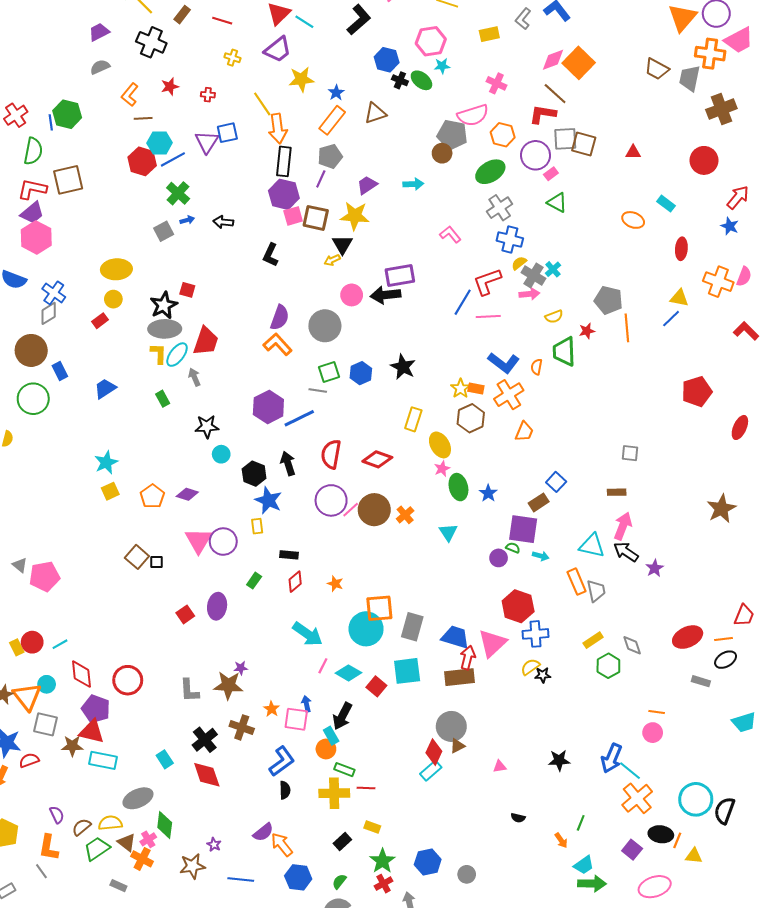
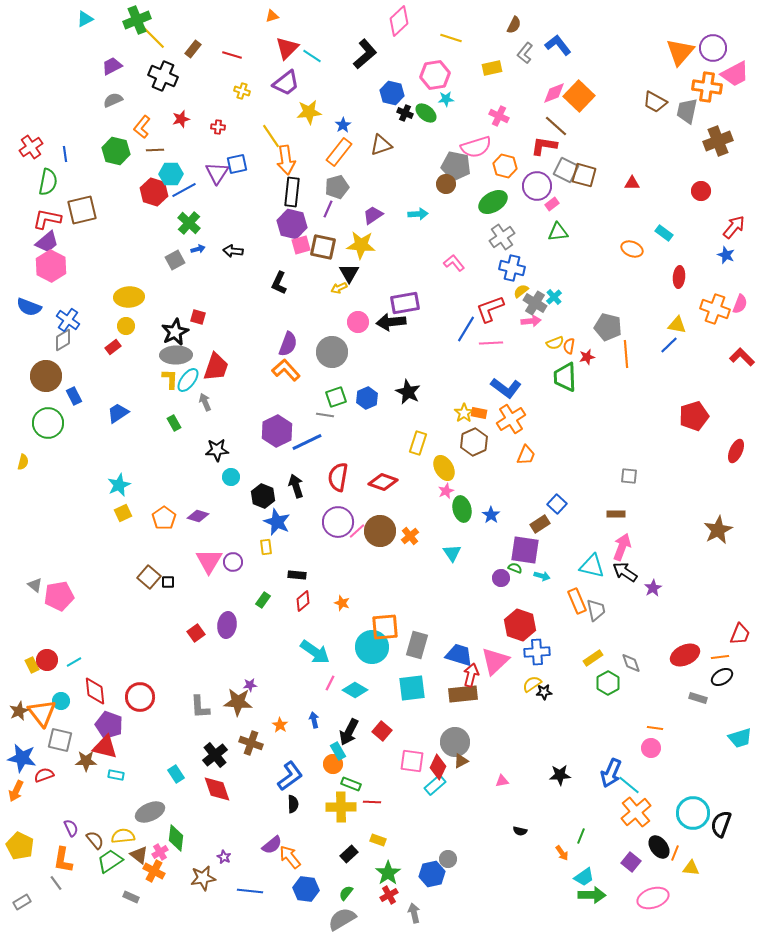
green hexagon: (67, 114) -> (116, 151), moved
gray square: (565, 139) -> (566, 170), turned 30
red circle: (704, 160) -> (701, 191), size x0.7
green triangle: (557, 203) -> (558, 232), turned -35
orange semicircle: (537, 367) -> (569, 346), moved
purple circle: (223, 542) -> (233, 562), size x0.7
red square: (376, 686) -> (382, 731), moved
pink square: (296, 719) -> (412, 761), moved
cyan rectangle: (103, 760) -> (116, 775), size x0.6
brown semicircle: (81, 827) -> (95, 840), turned 90
black ellipse: (661, 834) -> (659, 847), turned 45
gray circle: (467, 874) -> (448, 859), moved

